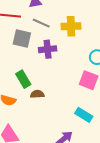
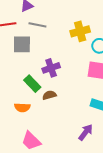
yellow cross: (71, 26) -> (80, 31), moved
purple cross: (48, 49) -> (51, 68), moved

